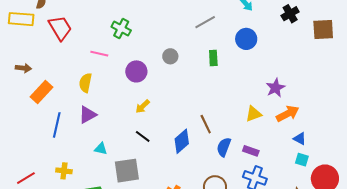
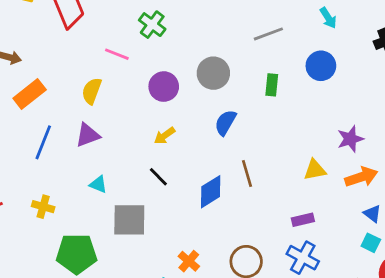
gray circle: (170, 56) -> (213, 73), size x1.5
blue semicircle: (224, 147) -> (225, 123), moved
purple rectangle: (251, 151) -> (303, 220), turned -42

